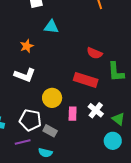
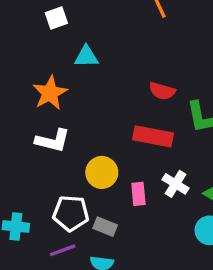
orange star: (27, 46) -> (50, 93), size x1.5

